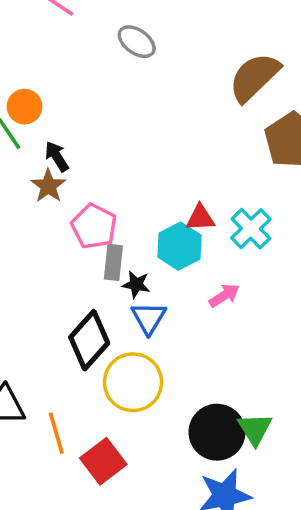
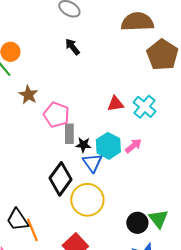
brown semicircle: (254, 77) -> (137, 22), turned 48
black arrow: (57, 156) -> (72, 47), moved
cyan hexagon: (179, 246) -> (108, 146), moved
black circle: (217, 432) -> (137, 223), size x0.7
orange line: (56, 433) -> (32, 230), moved

